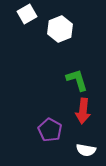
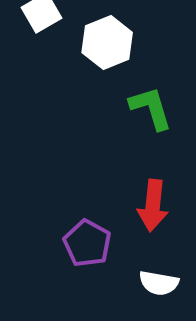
green L-shape: (77, 80) -> (151, 108), moved

